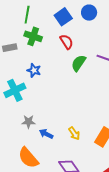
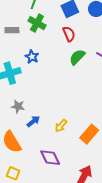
yellow arrow: (74, 133) -> (61, 126), turned 64
blue arrow: (46, 134) -> (33, 121), turned 104

